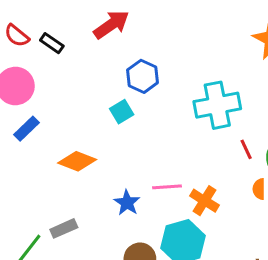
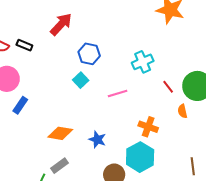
cyan cross: (217, 105) -> (143, 62), size x0.7
orange diamond: (77, 161) -> (60, 133), moved
pink line: (167, 187) -> (118, 93), moved

